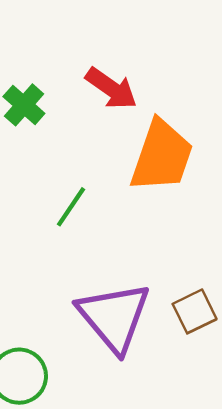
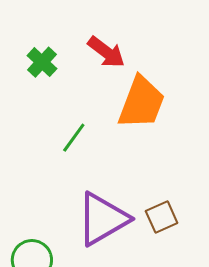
purple triangle: (114, 317) -> (103, 219), turned 38

